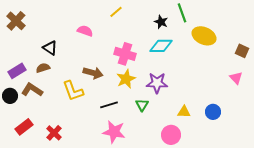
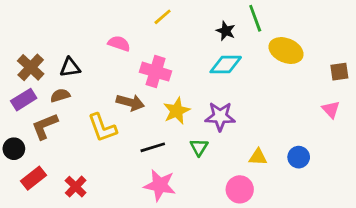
brown cross: (16, 21) -> (31, 67), moved
black triangle: (50, 48) -> (70, 67), turned -42
brown square: (242, 51) -> (339, 72), turned -32
pink cross: (125, 54) -> (156, 72), moved
brown L-shape: (32, 90) -> (45, 126), turned -55
black circle: (10, 96) -> (14, 149), moved

